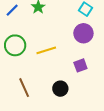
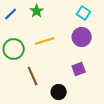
yellow line: (46, 50) -> (45, 41), moved
brown line: (24, 88) -> (33, 76), moved

